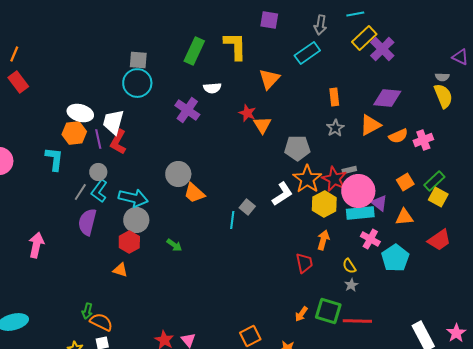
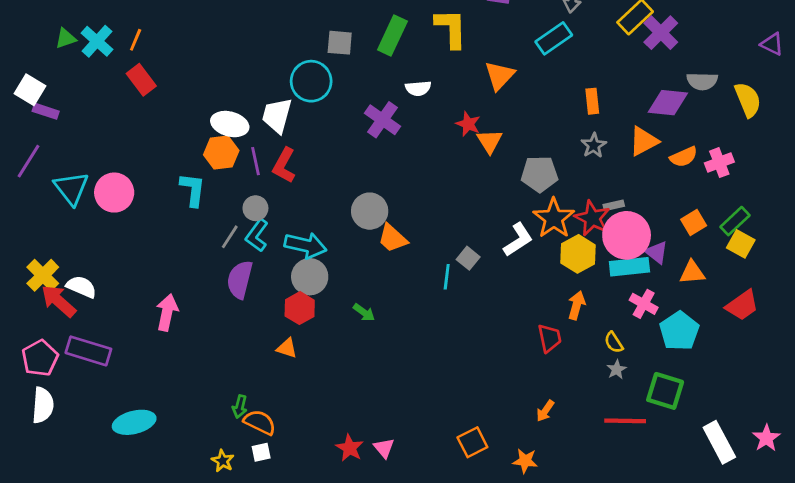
gray square: (138, 60) -> (340, 43), moved
gray semicircle: (442, 77) -> (702, 81), moved, size x1.5
white trapezoid: (113, 122) -> (277, 115), moved
green square: (328, 311) -> (665, 391), moved

